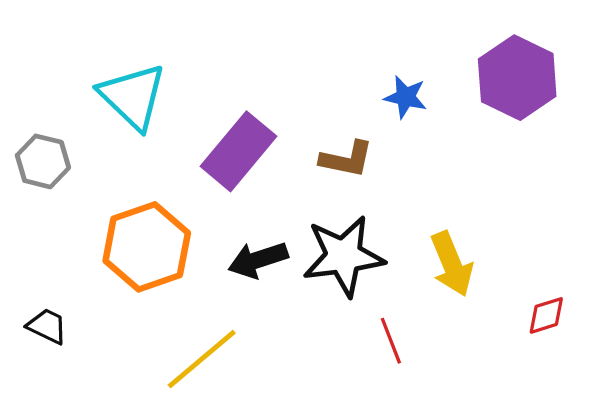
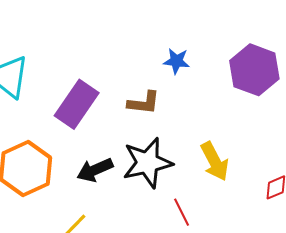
purple hexagon: (517, 78) -> (254, 70), moved

